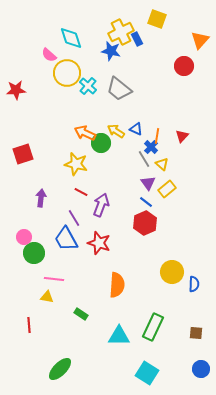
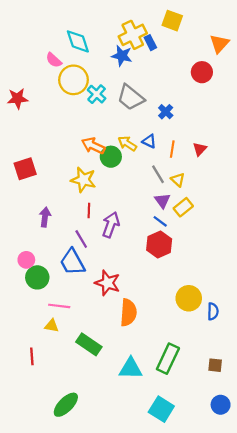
blue cross: (151, 147) -> (166, 112), moved
red line: (81, 192) -> (89, 210), turned 64
red star: (99, 243) -> (108, 283), moved
green rectangle: (81, 314) -> (89, 344), size x1.6

